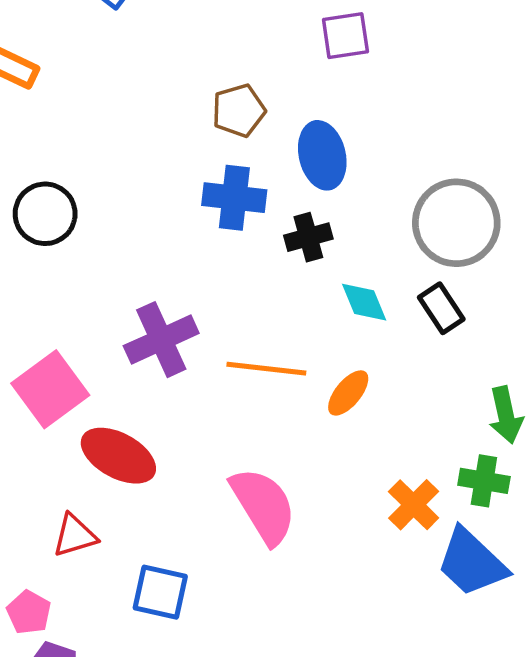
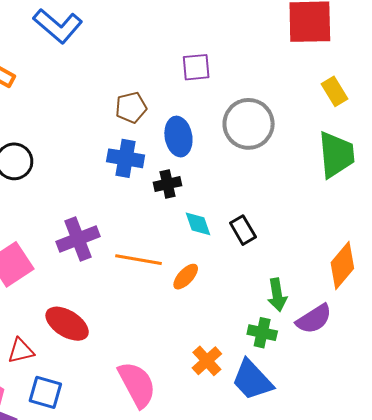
gray circle: (456, 223) -> (249, 124), moved
red ellipse: (118, 456) -> (67, 324), moved
orange cross: (414, 505) -> (207, 361), moved
pink semicircle: (263, 506) -> (137, 384), moved
blue square: (160, 592) -> (45, 392), moved

